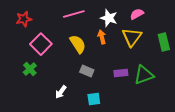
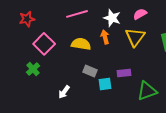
yellow semicircle: (78, 44) -> (81, 44), turned -48
green triangle: (144, 75) -> (147, 91), moved
cyan square: (94, 99) -> (105, 84), moved

